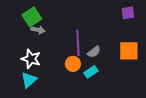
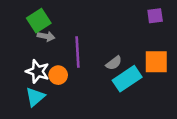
purple line: (78, 43) -> (78, 52), moved
orange circle: (73, 64) -> (58, 75), moved
cyan rectangle: (91, 72) -> (127, 79), moved, size x1.6

